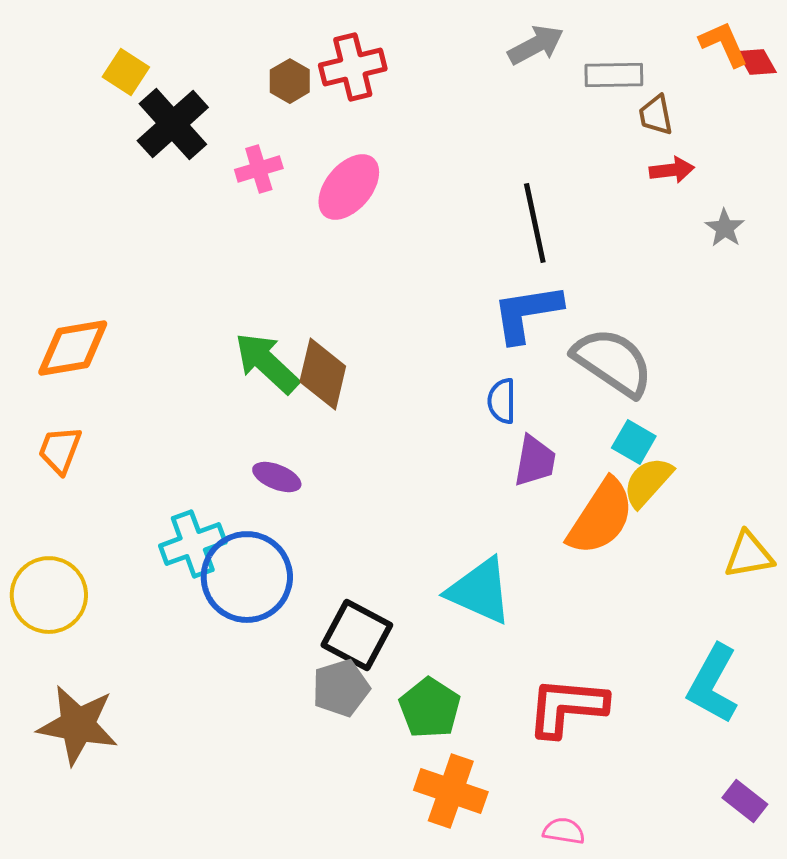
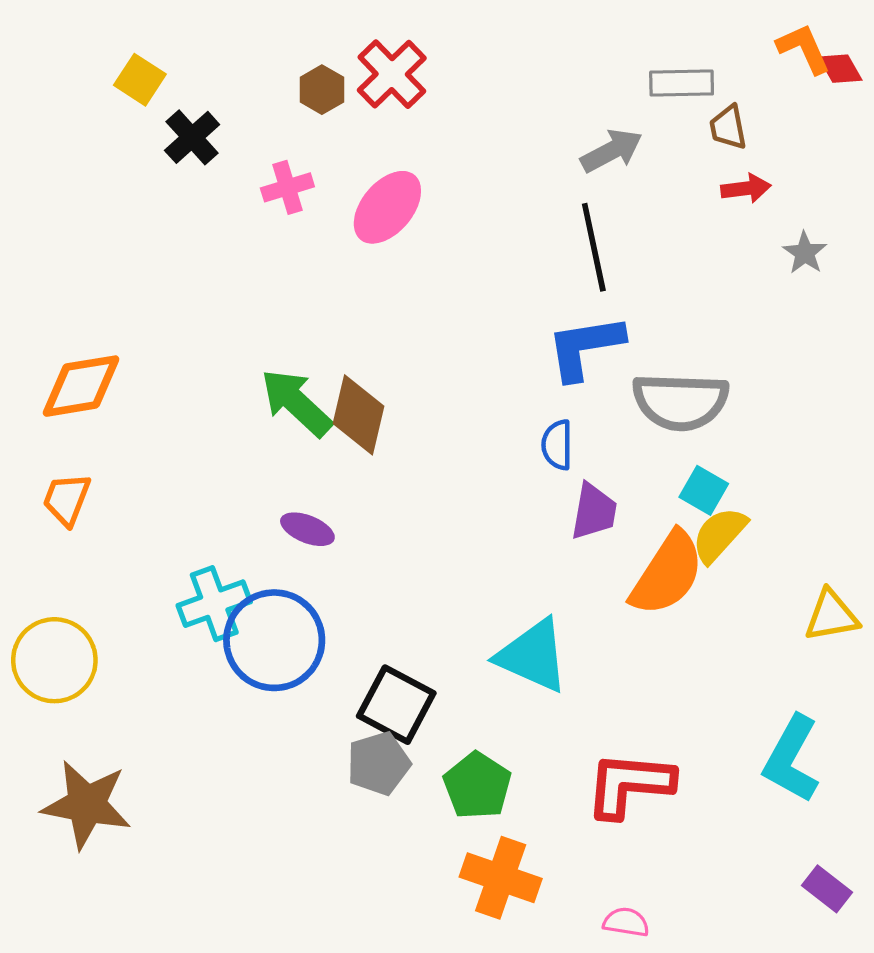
gray arrow: (536, 45) -> (612, 151), moved
red cross: (353, 67) -> (392, 74), turned -30
black cross: (173, 124) -> (192, 137), size x0.7
gray semicircle: (613, 362) -> (680, 402), turned 148

